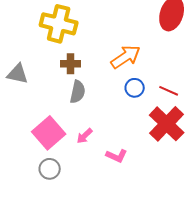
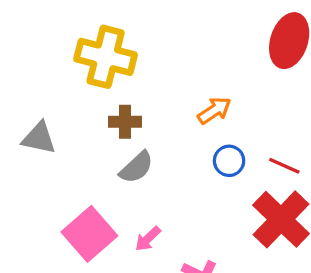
orange arrow: (126, 57) -> (214, 110), size x0.7
gray semicircle: (78, 92) -> (136, 167), turned 35

